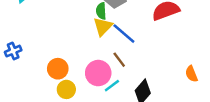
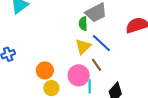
yellow triangle: (103, 27) -> (83, 47), moved
cyan line: (112, 86) -> (90, 86), turned -56

